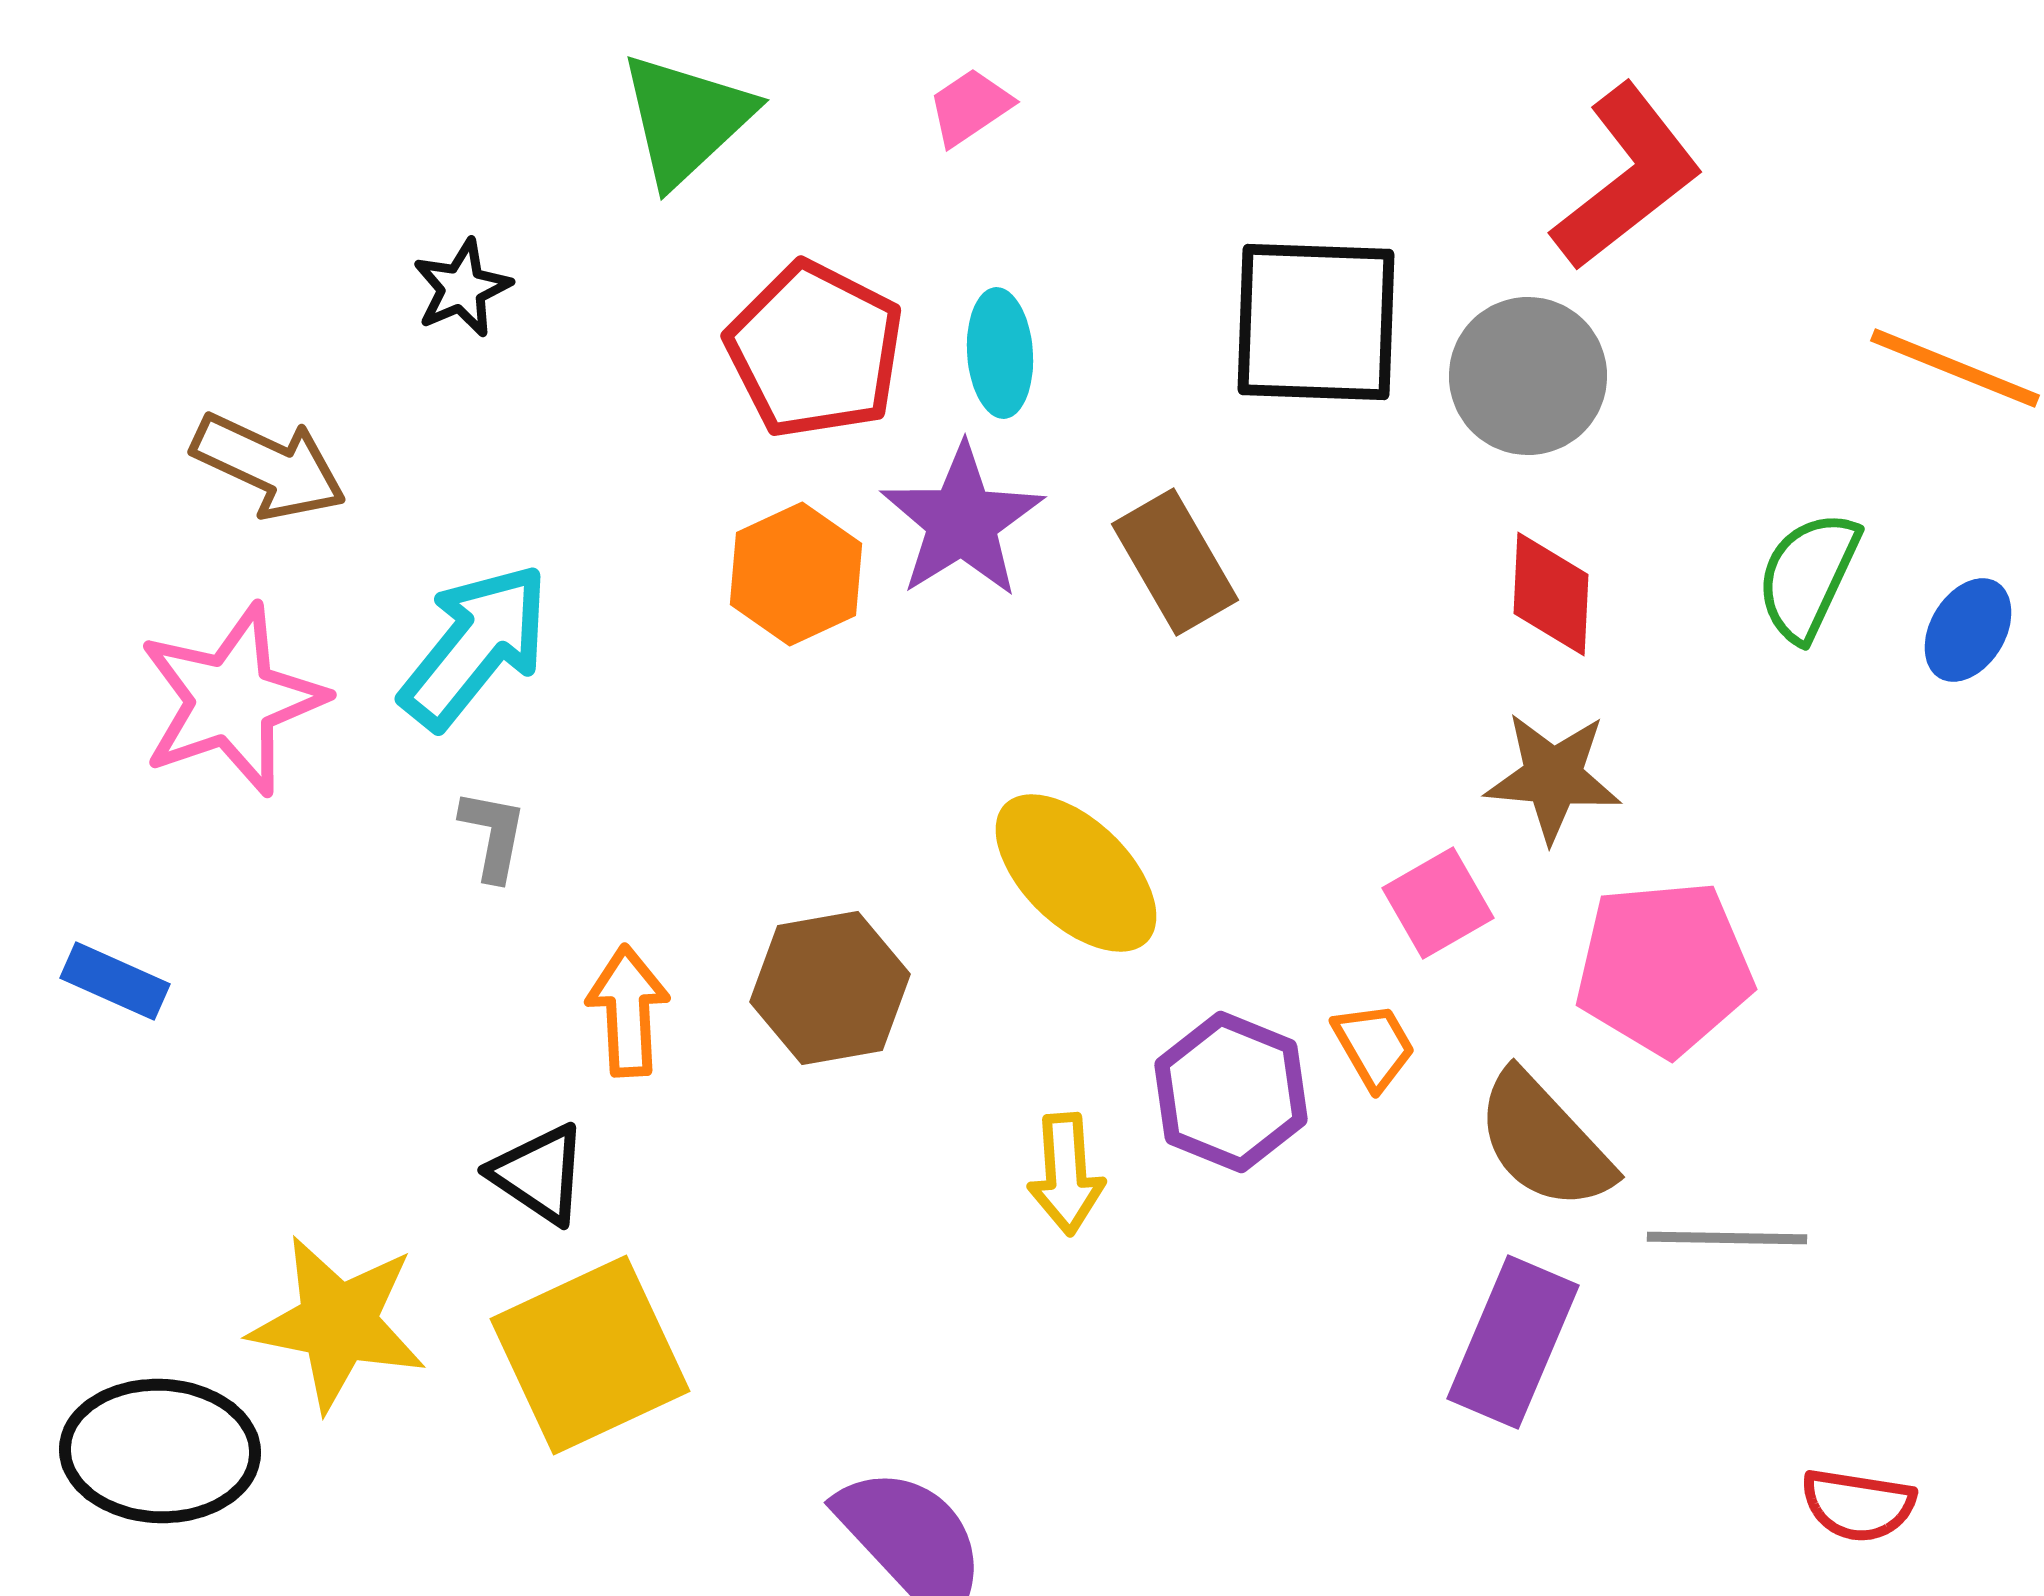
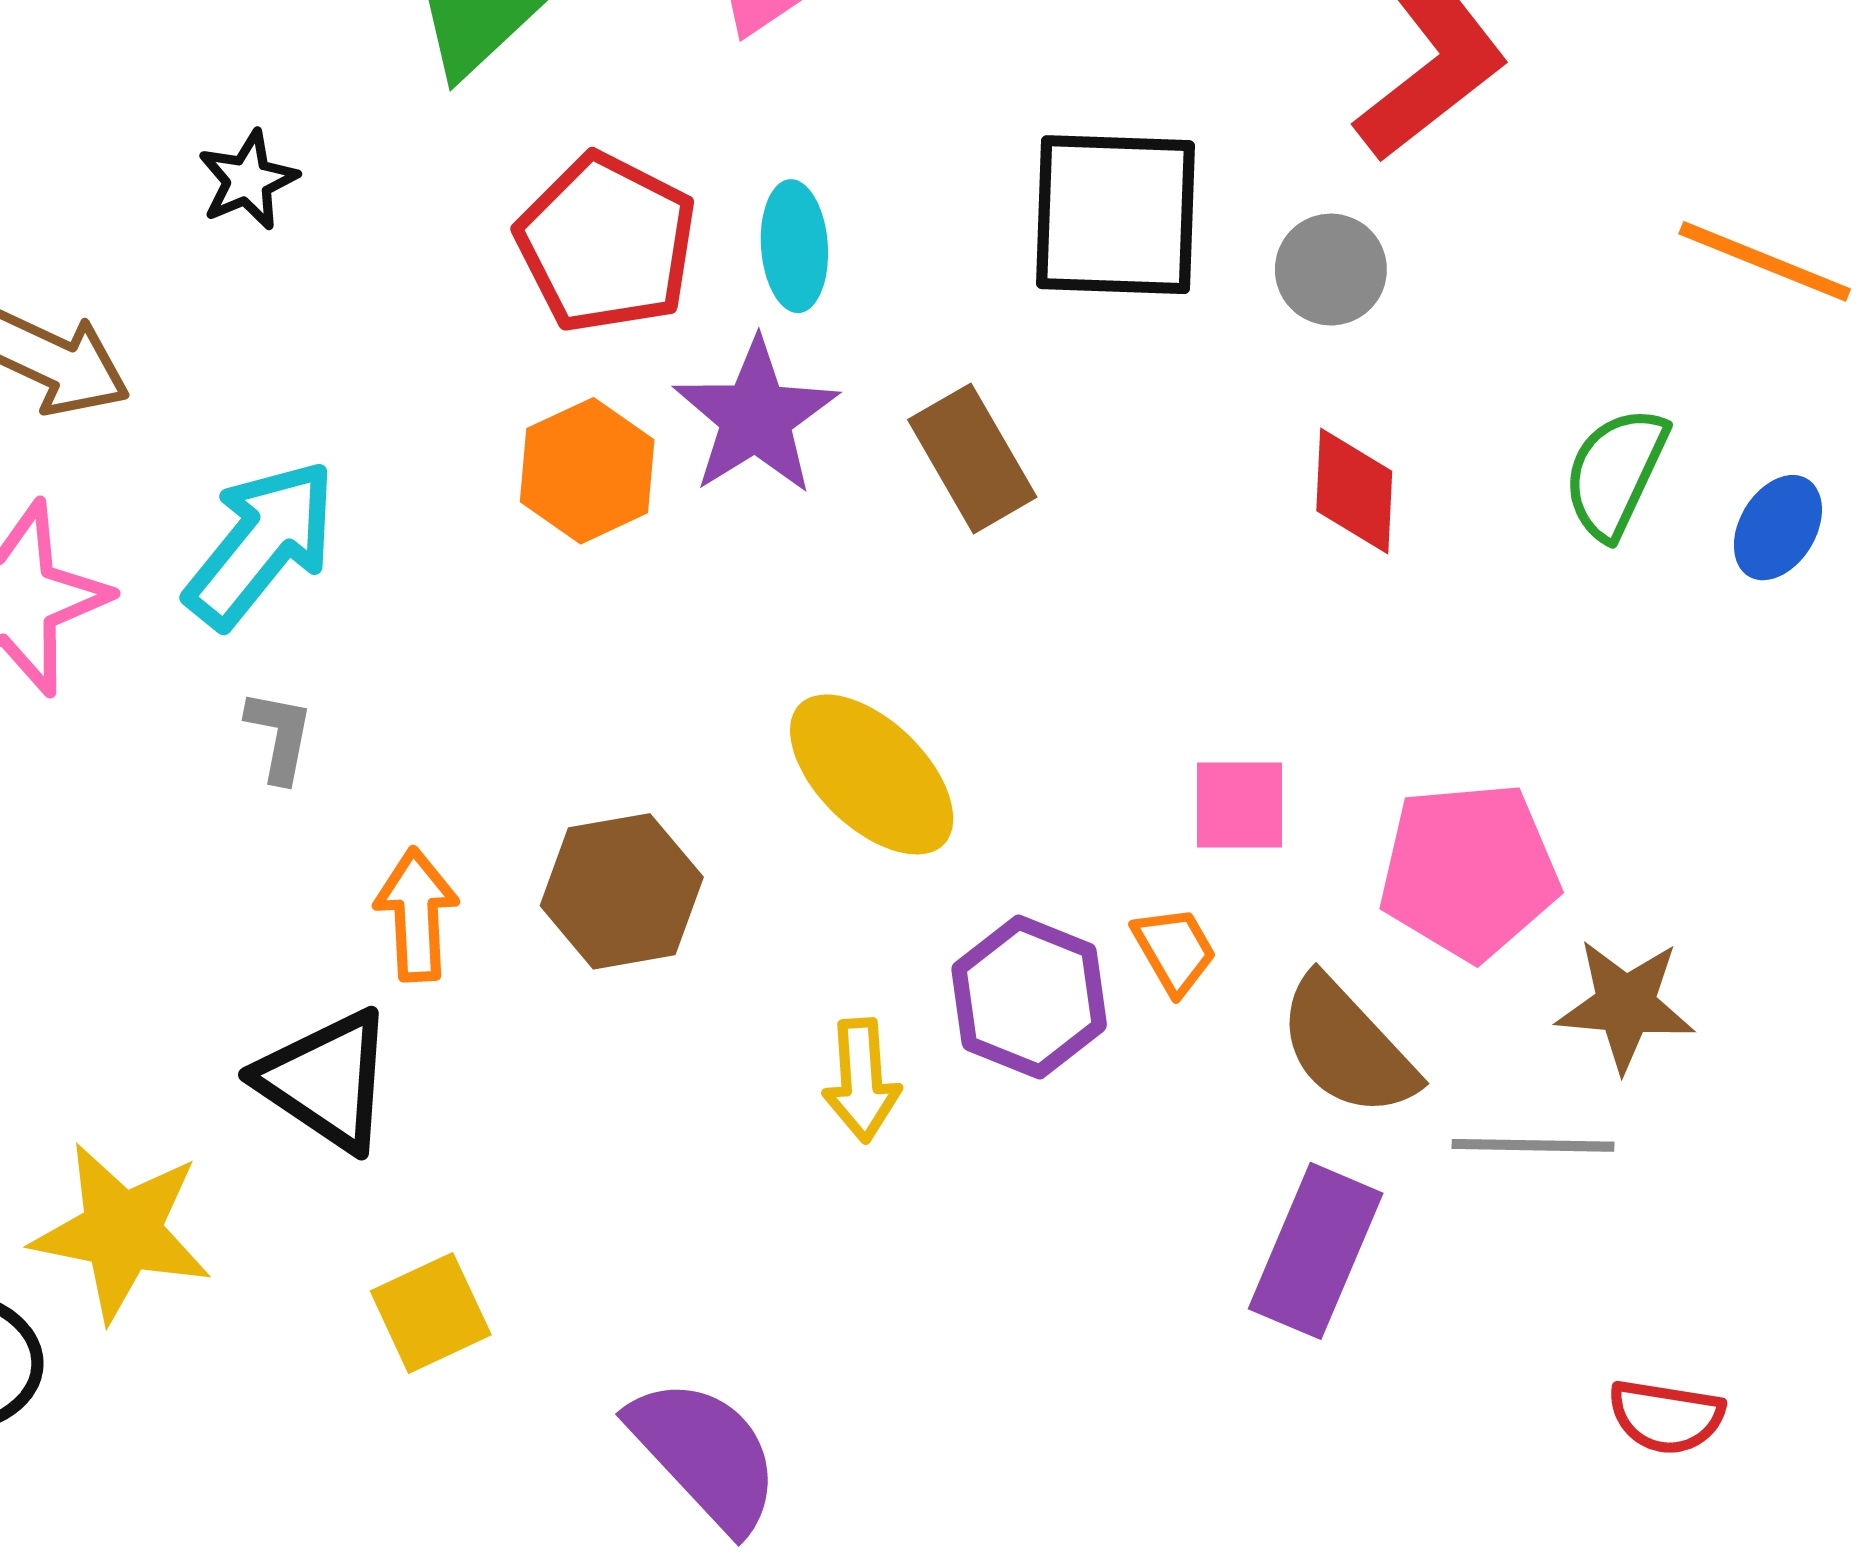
gray circle: (1528, 376) -> (1331, 270), size x0.7
brown star: (1553, 777) -> (1626, 1005), moved
pink square: (1438, 903) -> (1239, 805), turned 30
black triangle: (539, 1174) -> (326, 1080), size x1.4
yellow square: (590, 1355) -> (431, 1313), moved, size x0.6

